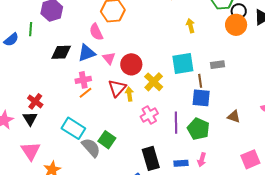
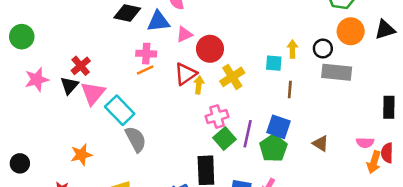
black circle: (239, 11) -> (323, 49), moved
yellow arrow: (191, 26) -> (292, 49), moved
pink triangle: (109, 58) -> (184, 34), turned 32
cyan square: (183, 63) -> (274, 63), size x0.6
gray rectangle: (218, 65) -> (337, 72), moved, size x1.6
blue square: (201, 98) -> (278, 127), moved
green square: (107, 140) -> (224, 139), moved
pink triangle: (31, 151) -> (93, 93), moved

